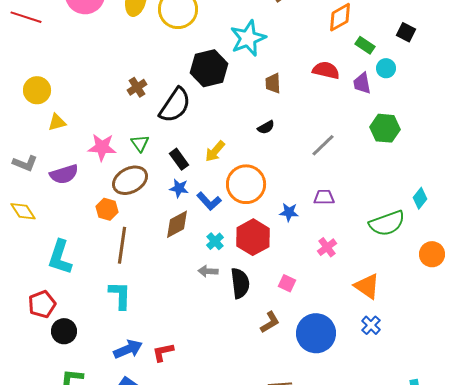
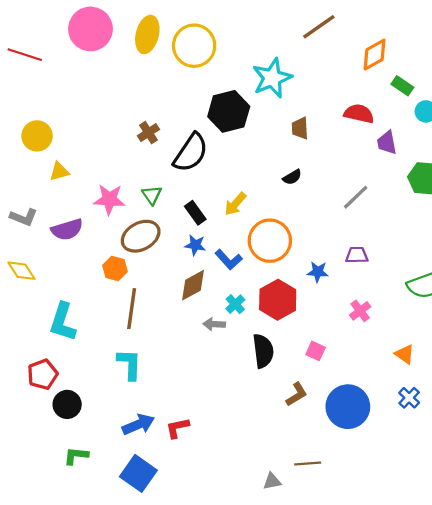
purple trapezoid: (362, 83) -> (387, 143), moved
gray arrow: (208, 271) -> (214, 324), moved
orange triangle: (367, 286) -> (405, 354), size x0.7

